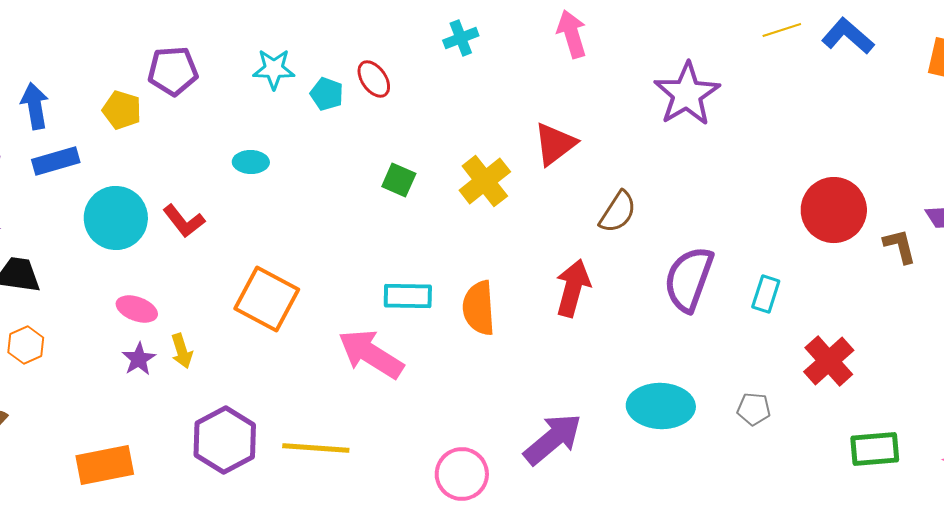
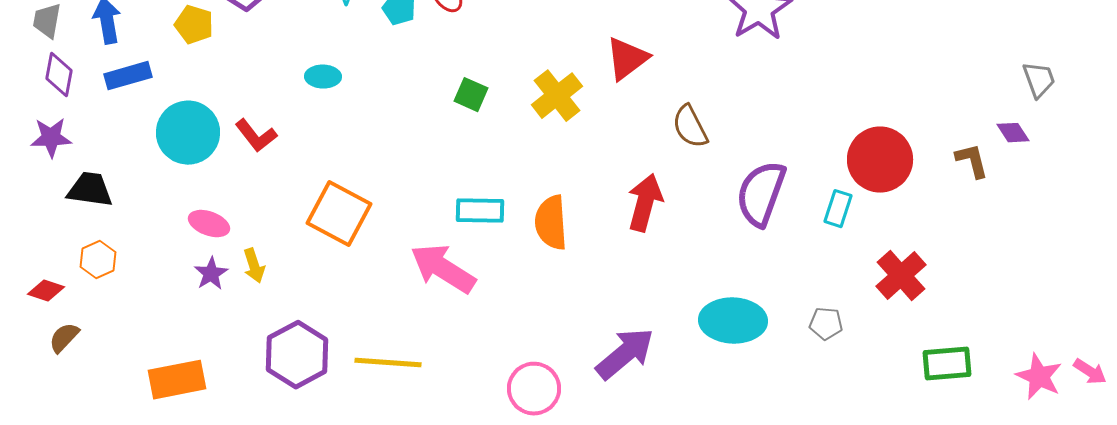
red circle: (834, 210) -> (880, 160), moved
brown semicircle: (618, 212) -> (690, 127), turned 120

